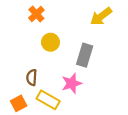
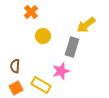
yellow arrow: (101, 16) -> (86, 25), moved
brown semicircle: (32, 77) -> (15, 66), moved

